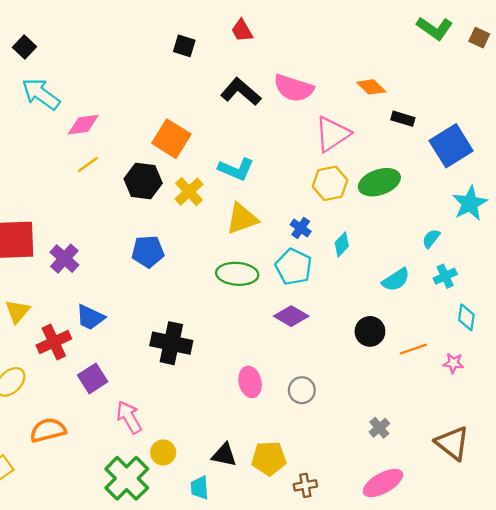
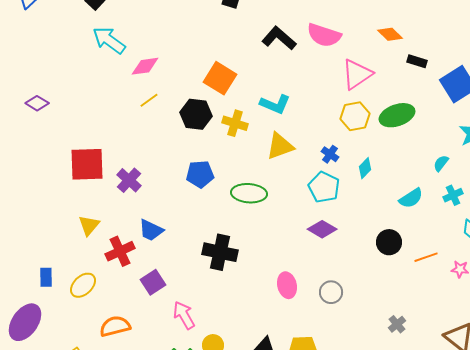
yellow cross: (189, 192) -> (235, 123), turned -30
green ellipse: (237, 274) -> (249, 193), moved

